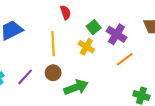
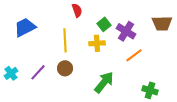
yellow cross: (86, 47) -> (97, 43), turned -35
green arrow: (76, 87) -> (104, 82), moved, turned -30

